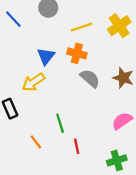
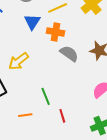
blue triangle: (46, 56) -> (32, 22), moved
orange line: (36, 142) -> (25, 115), turned -56

